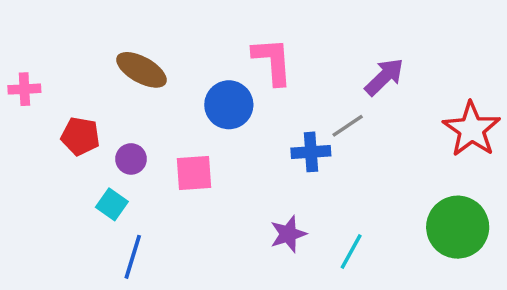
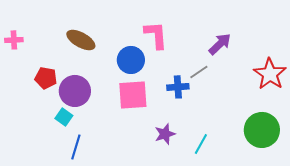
pink cross: (24, 89) -> (14, 40), moved
purple circle: (131, 159) -> (75, 91), size x1.8
pink square: (194, 173) -> (133, 95), moved, size x1.4

